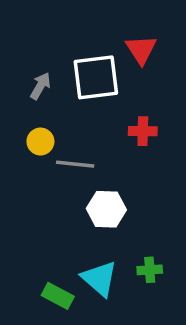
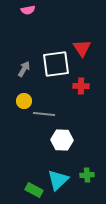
red cross: (143, 131) -> (81, 86), moved
cyan triangle: (99, 279) -> (58, 180), turned 35

